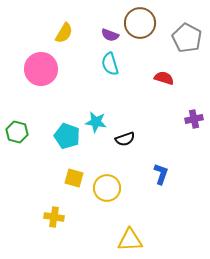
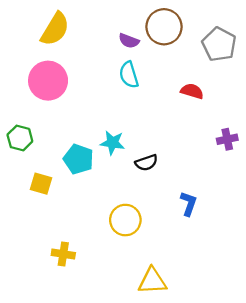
yellow semicircle: (64, 33) -> (55, 29), moved, size x1.4
green hexagon: (17, 132) -> (20, 138), moved
yellow square: (74, 178) -> (41, 184), moved

